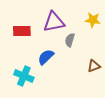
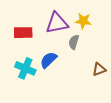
yellow star: (93, 20) -> (83, 21), moved
cyan cross: (24, 76) -> (25, 68), moved

